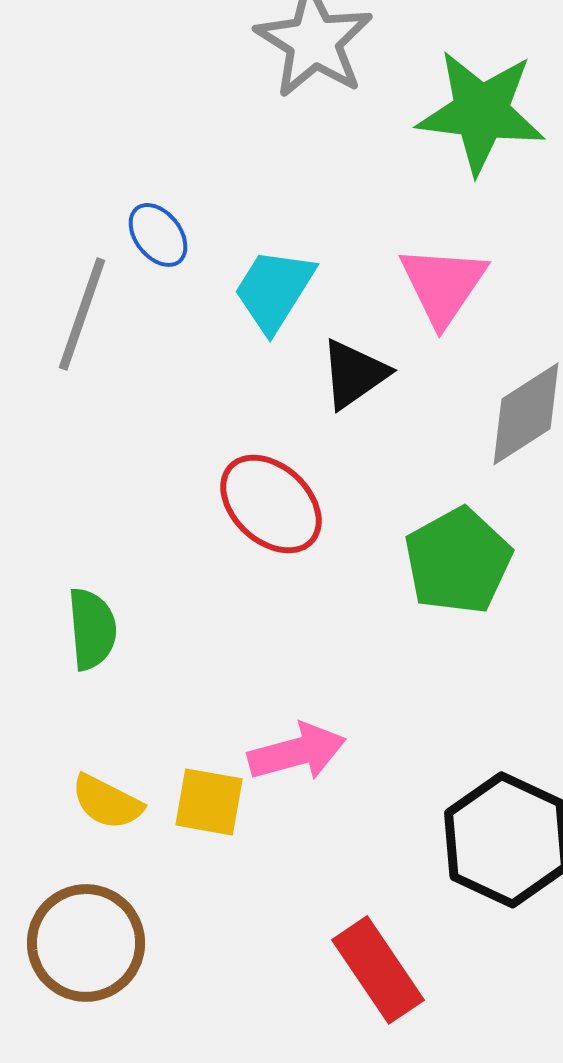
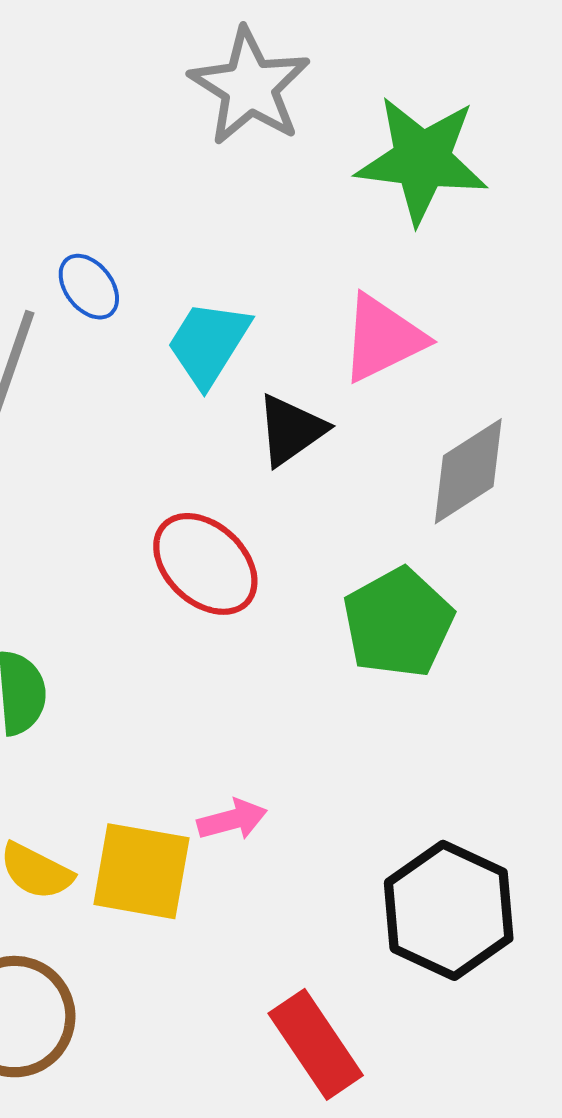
pink triangle: (443, 285) -> (383, 338), turned 30
pink arrow: (297, 752) -> (232, 820), size x0.7
yellow square: (209, 802) -> (141, 871), size x1.4

